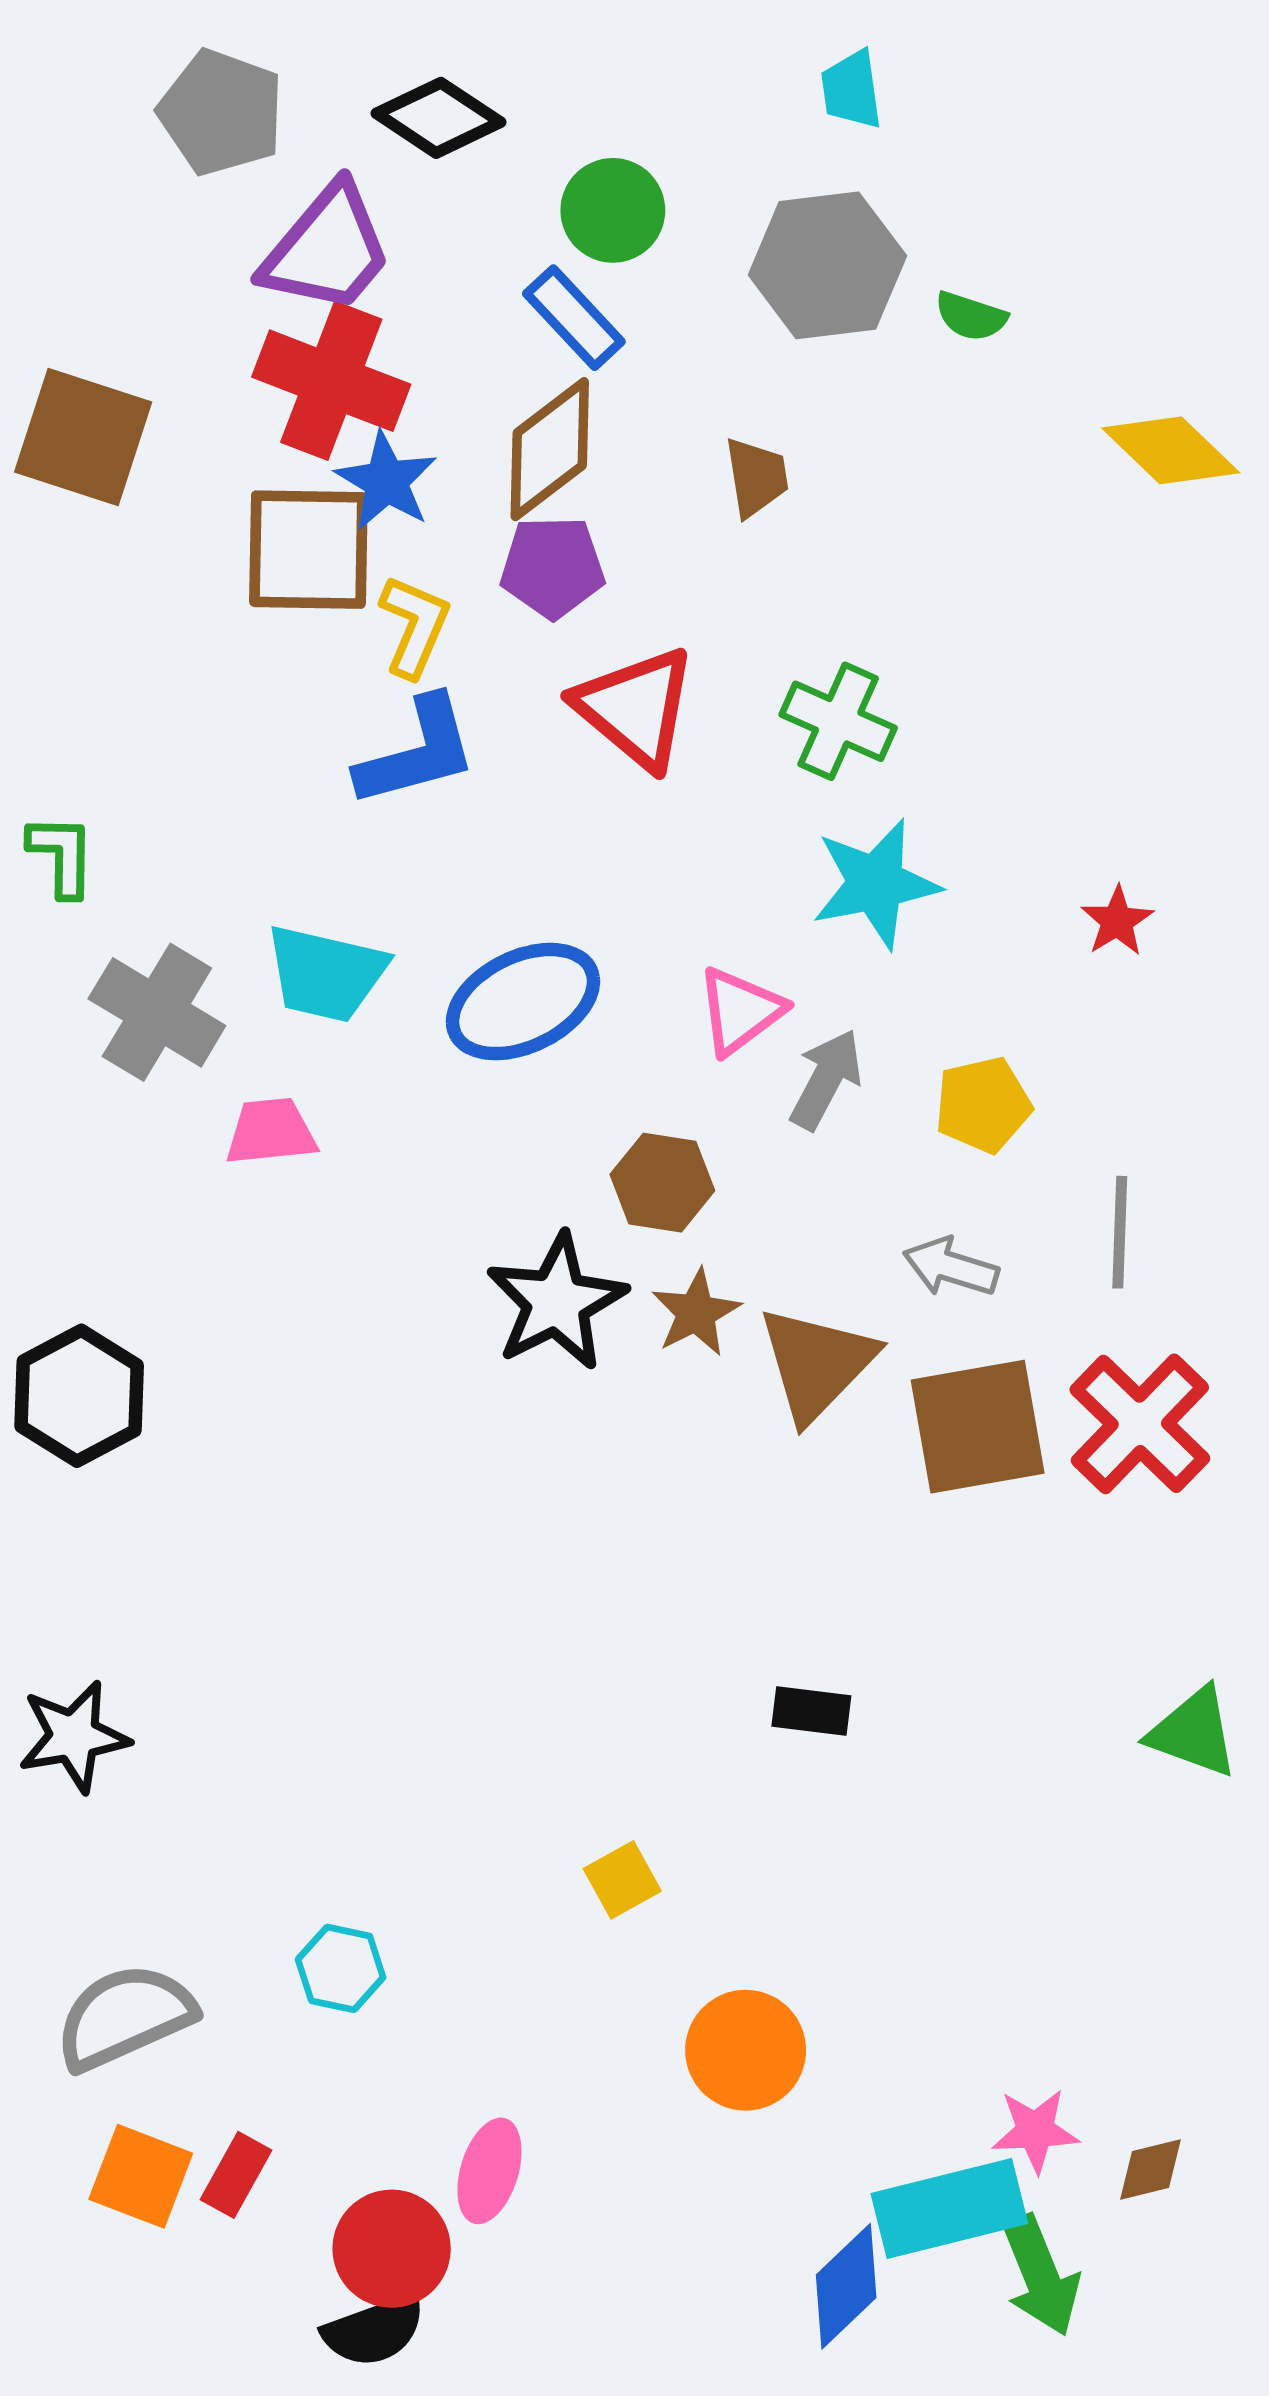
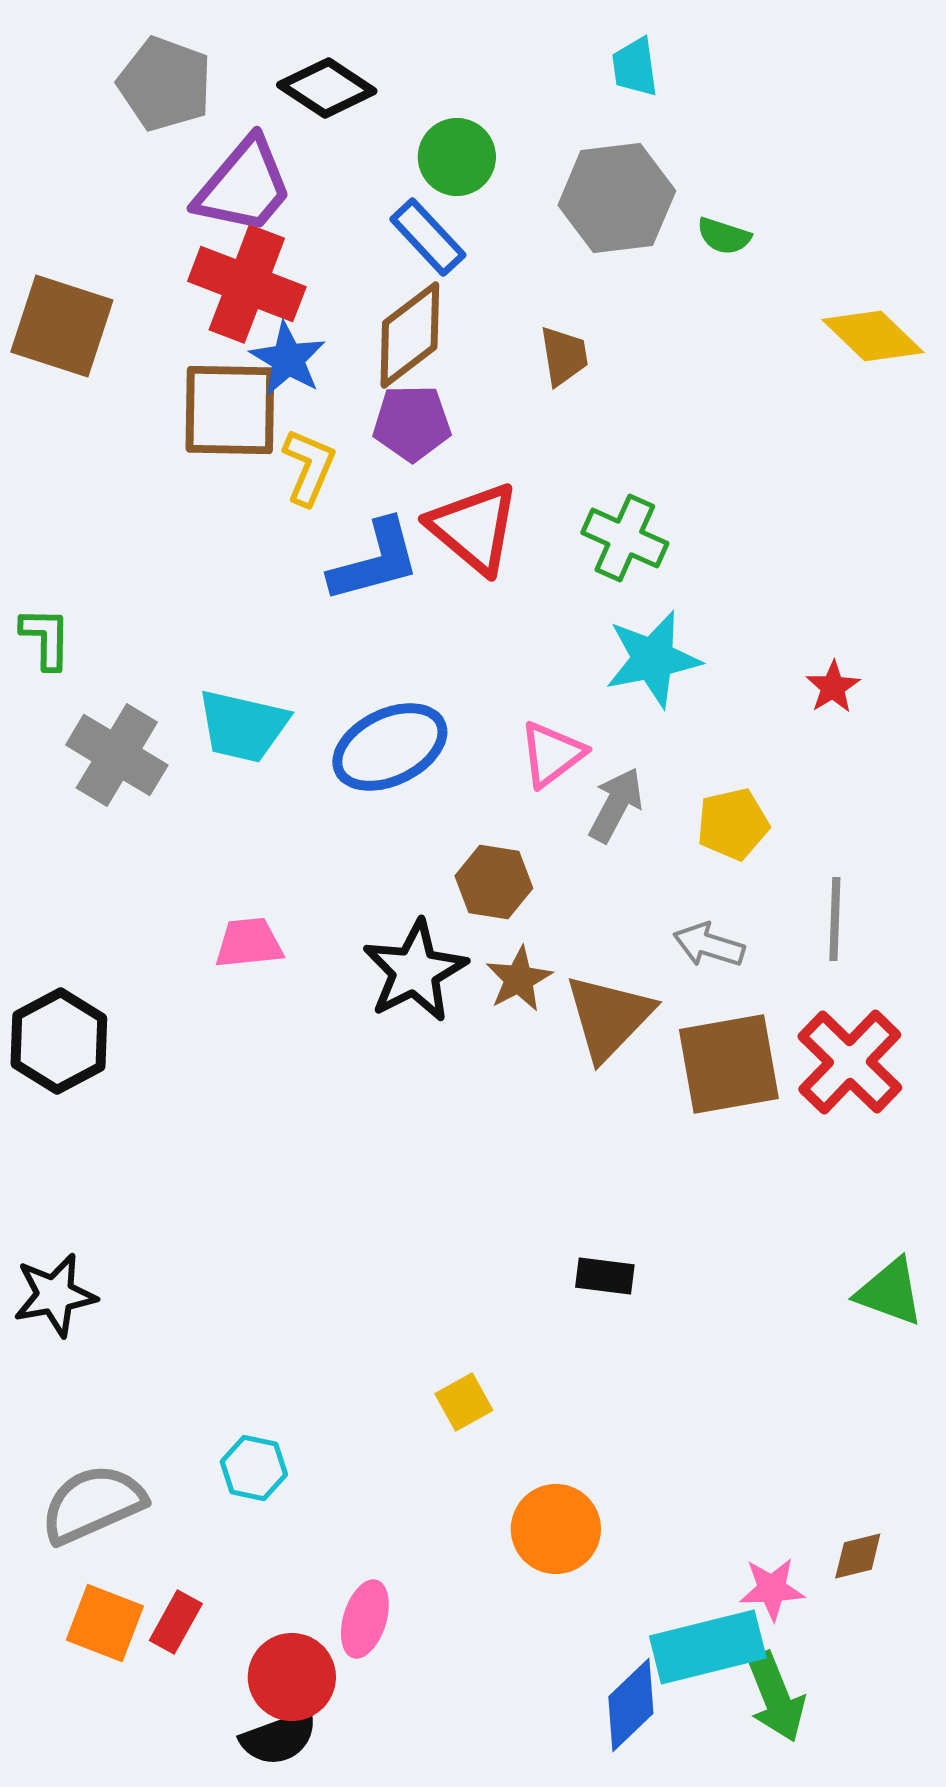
blue L-shape: (417, 752) -> (375, 561), moved
pink trapezoid: (271, 1132) -> (249, 943), moved
brown diamond: (1151, 2170) -> (858, 1556), moved

